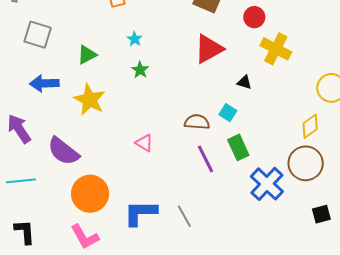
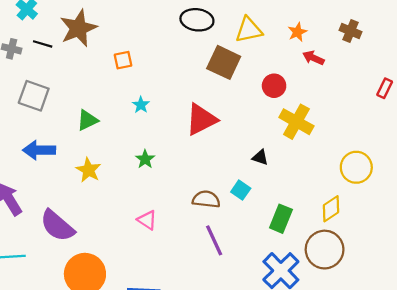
red triangle: (209, 49) -> (201, 119), moved
green star: (140, 70) -> (145, 159), moved
yellow star: (90, 100) -> (88, 170), size x0.7
green rectangle: (238, 147) -> (281, 219), moved, turned 45

